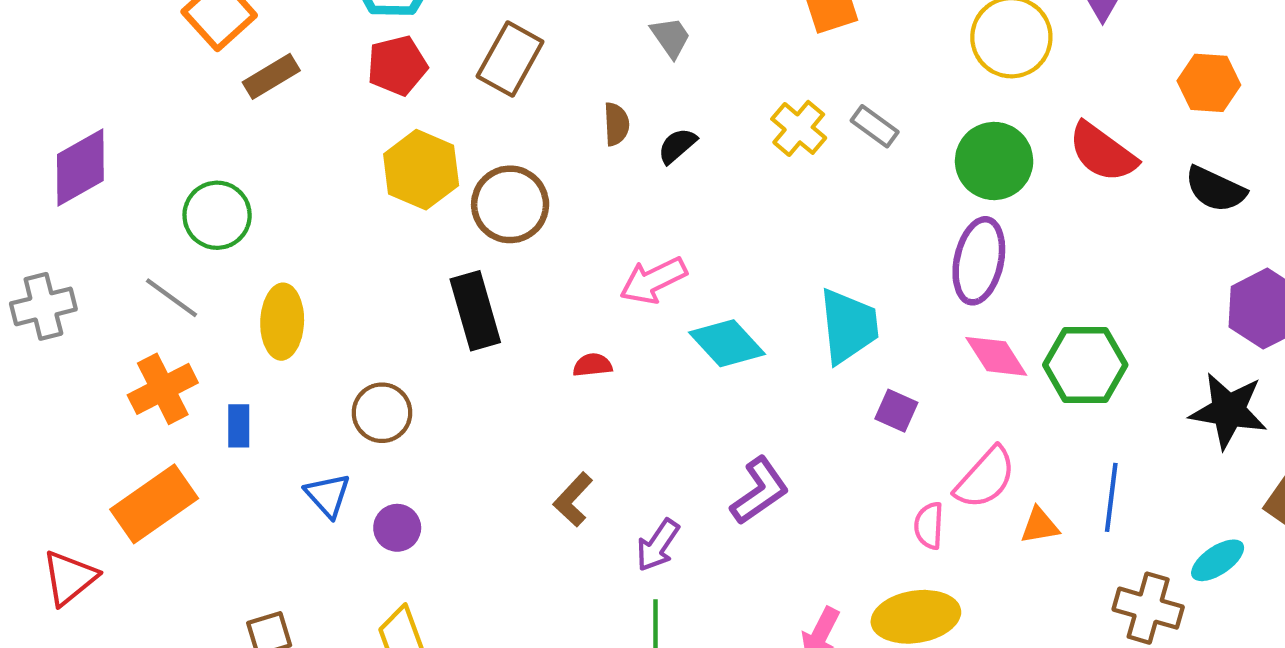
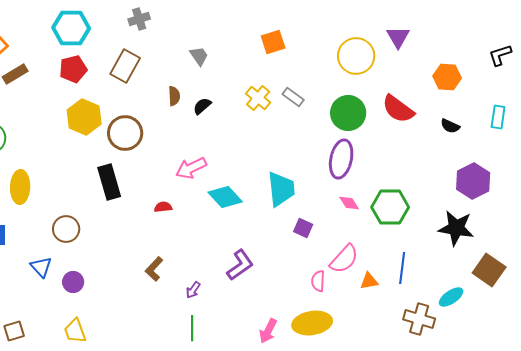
black semicircle: (1215, 189) -> (450, 126), size x0.7
pink diamond: (996, 356) -> (349, 203), size x0.7
purple arrow: (658, 545) -> (193, 290), size x0.7

